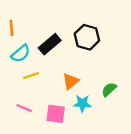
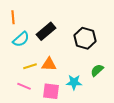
black hexagon: (87, 37) -> (85, 38), moved
yellow line: (31, 76) -> (30, 66), moved
orange triangle: (71, 81) -> (49, 64), moved, turned 42

